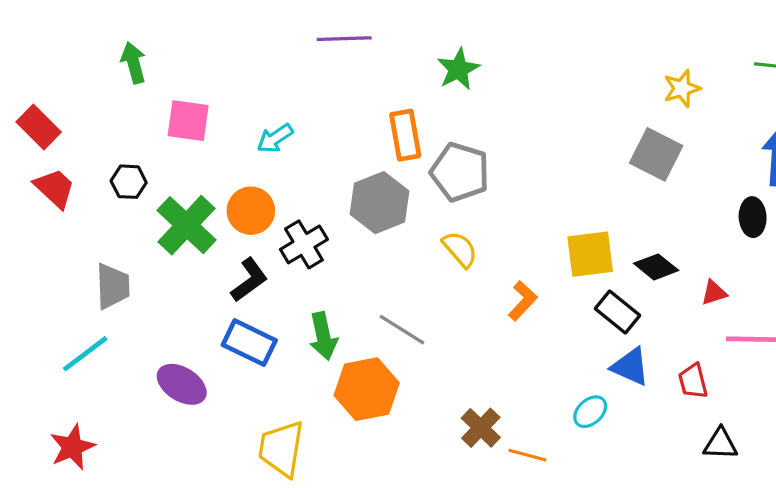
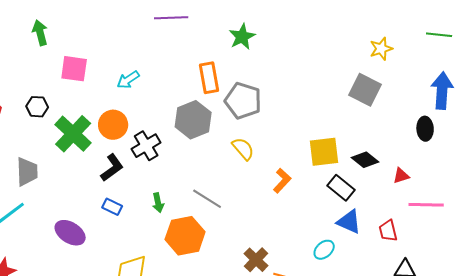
green arrow: (323, 336) -> (158, 203), size x0.7
blue rectangle: (249, 343) -> (112, 207), size x0.6

